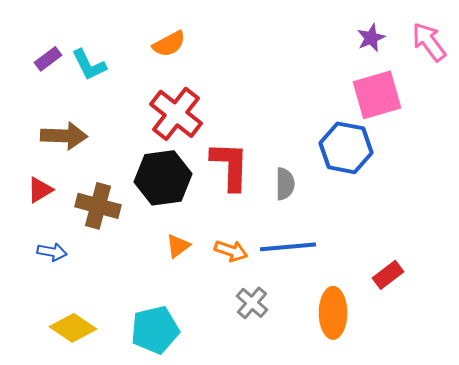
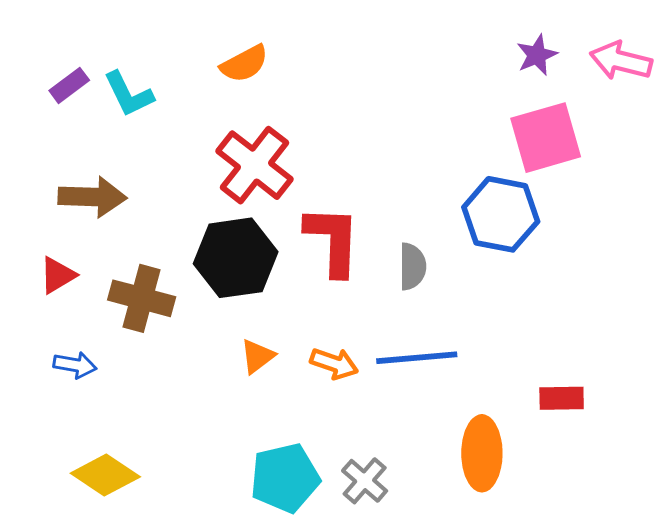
pink arrow: (429, 42) -> (621, 61), turned -39
red rectangle: (388, 275) -> (562, 398), turned 36
gray cross: (252, 303) -> (365, 481), moved
cyan pentagon: (155, 330) -> (285, 478), moved

